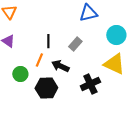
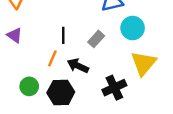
cyan circle: (116, 35) -> (133, 28), moved
yellow triangle: (114, 64) -> (144, 63), turned 45
green circle: (20, 74) -> (29, 86), moved

